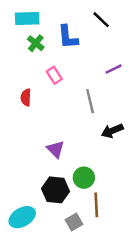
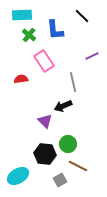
pink rectangle: (54, 75) -> (44, 61), size x1.5
red semicircle: (26, 97) -> (21, 79), turned 80
black arrow: (112, 131) -> (63, 106), moved
brown line: (96, 205) -> (78, 166), turned -60

